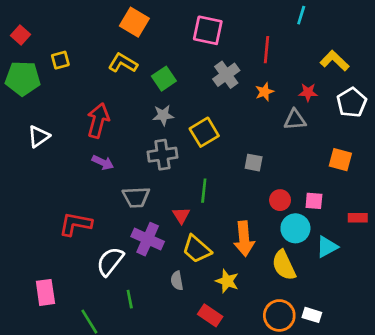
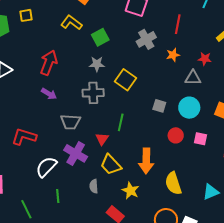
yellow square: (204, 132) -> (126, 80), turned -30
cyan circle: (295, 228) -> (189, 108), moved
cyan triangle: (327, 247) -> (211, 192), moved

